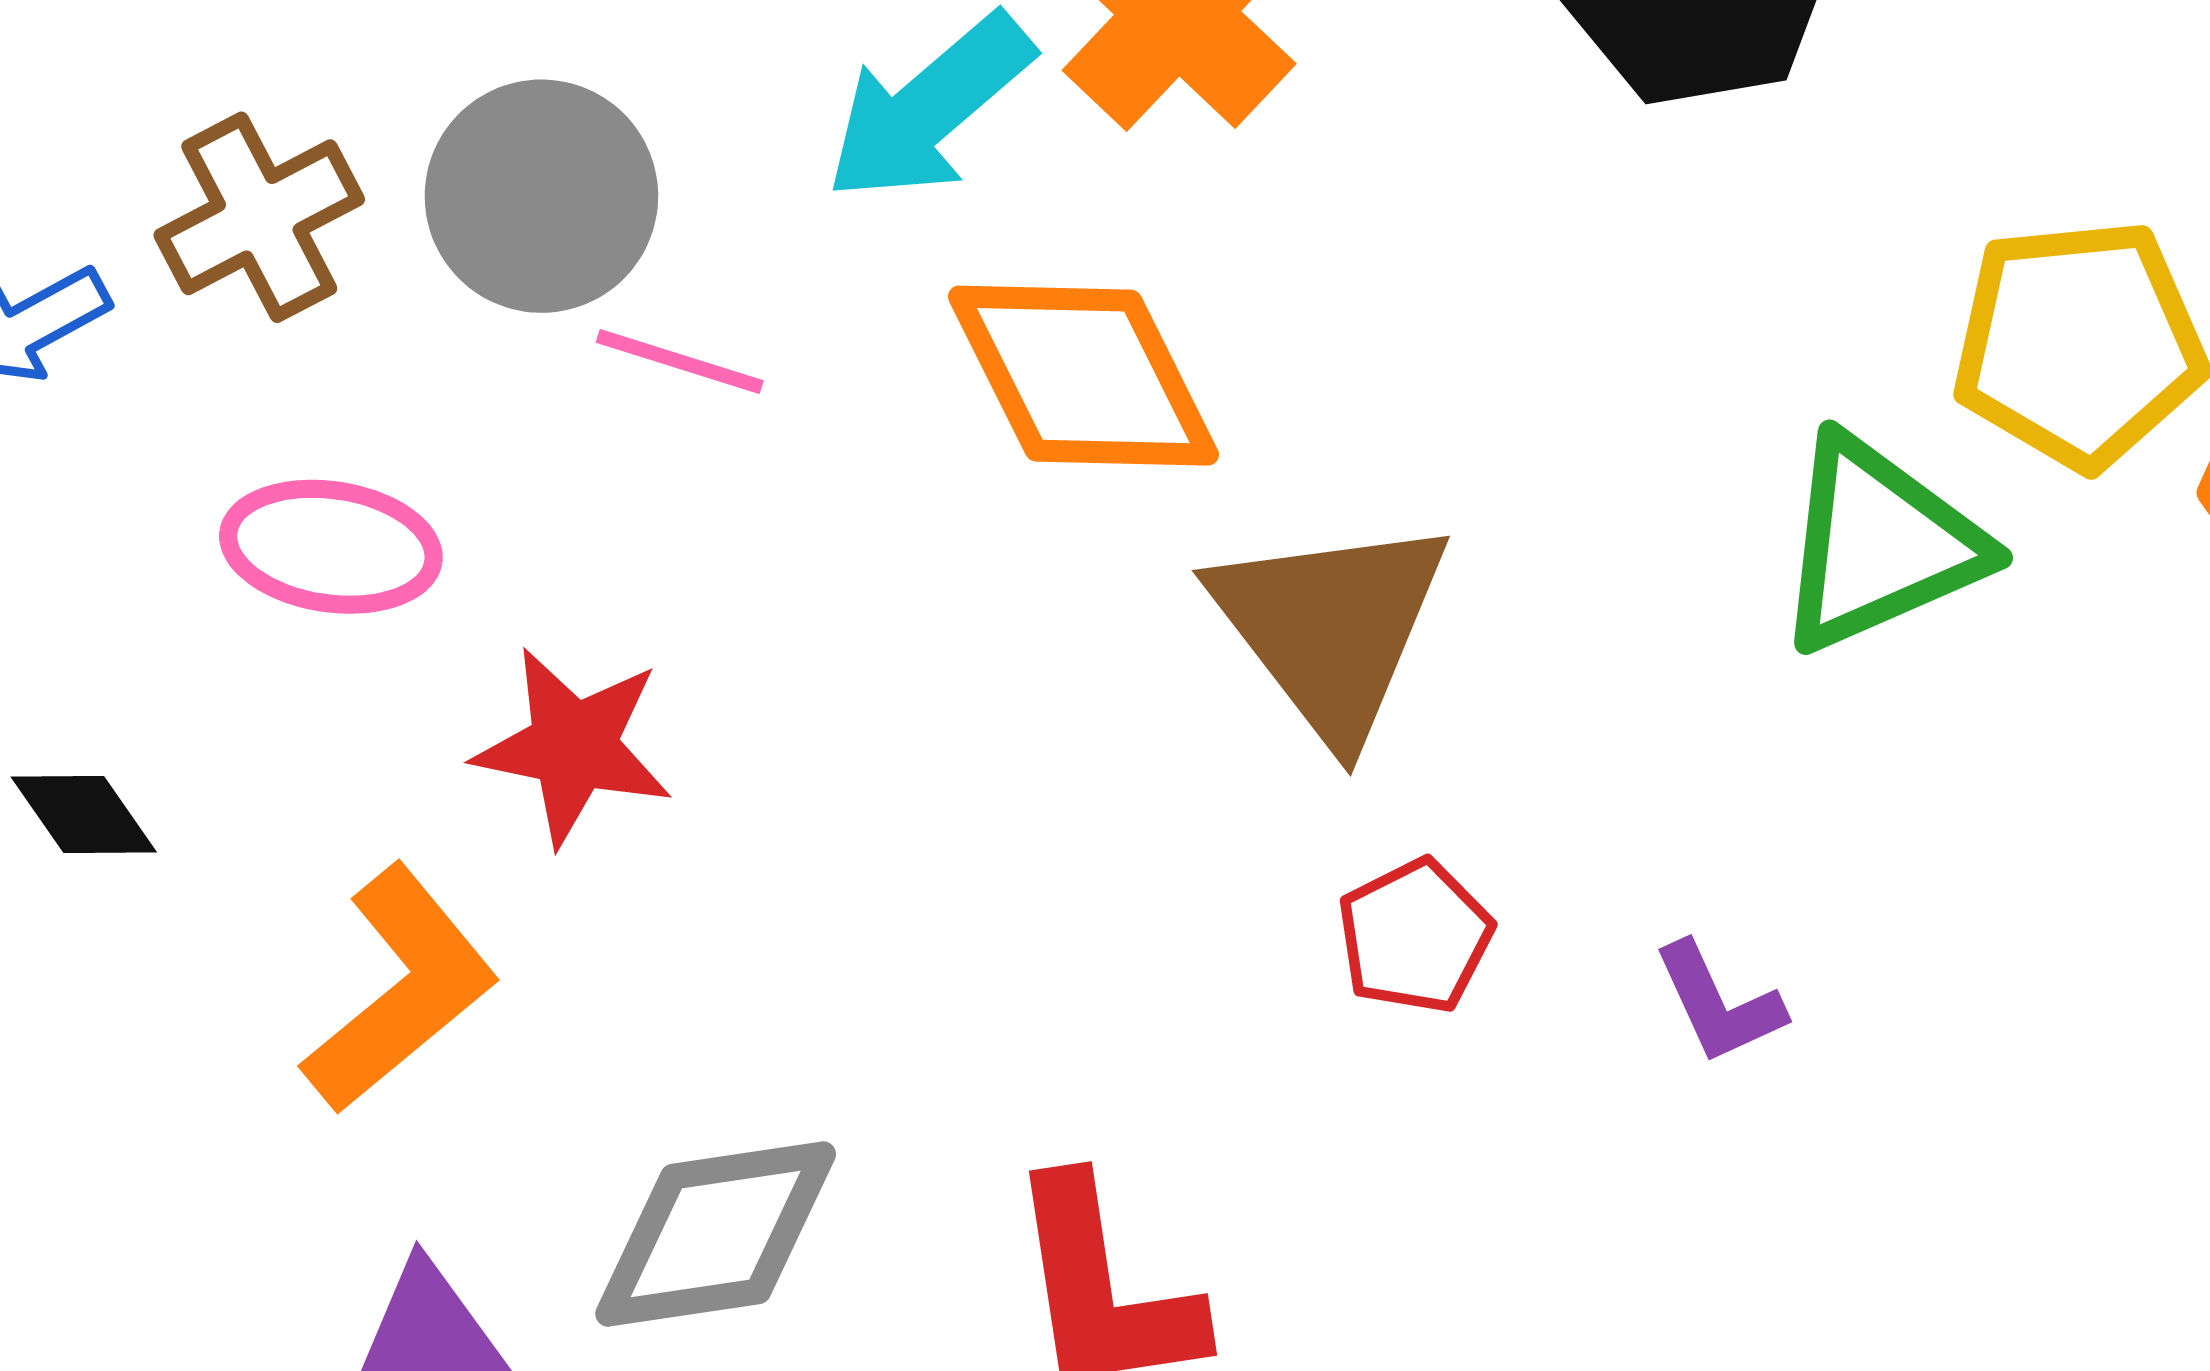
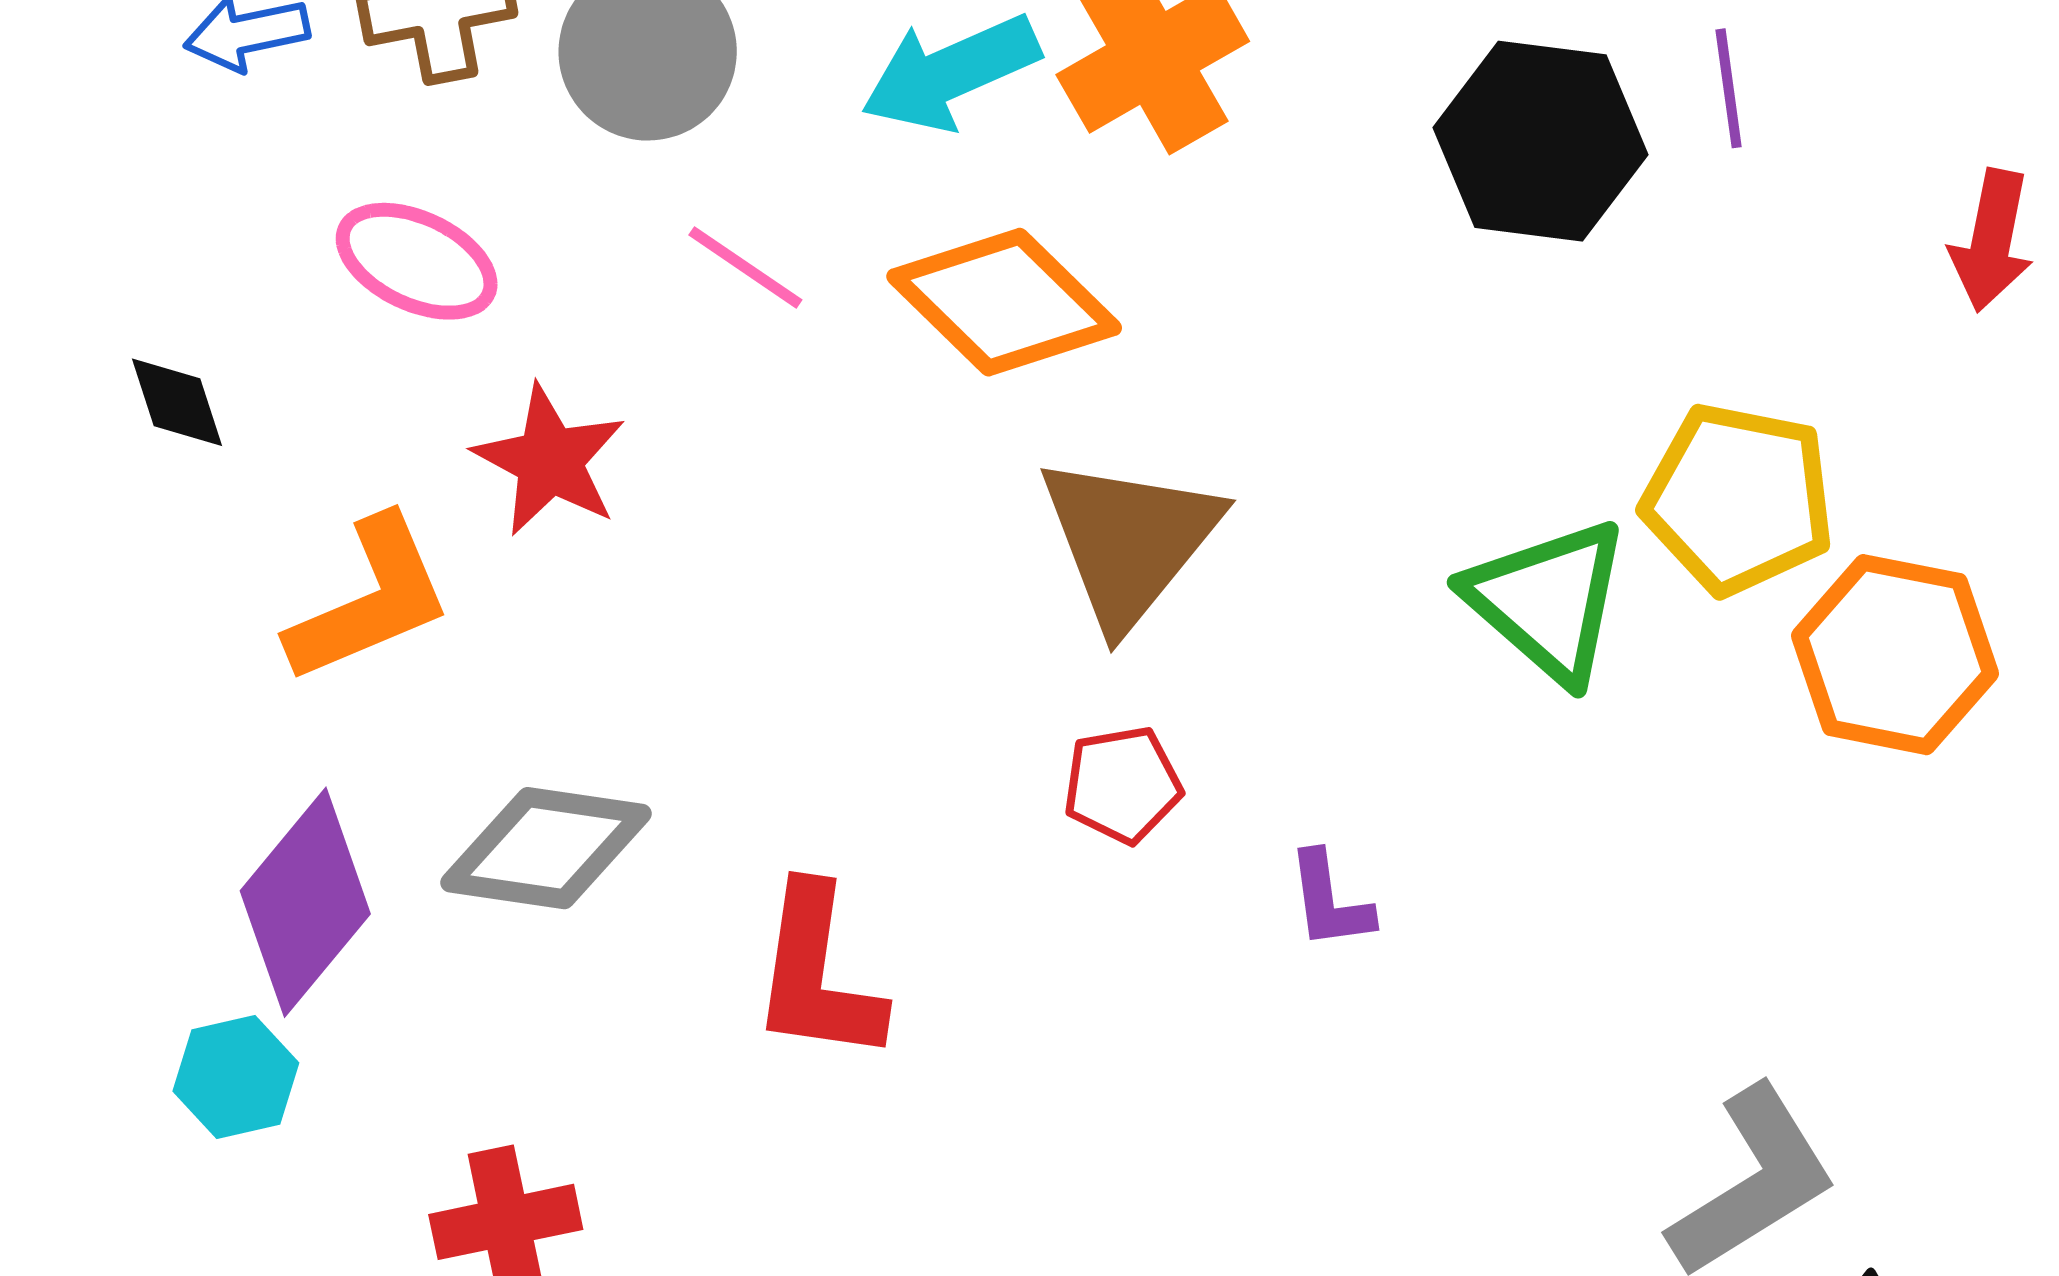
pink line: (680, 361) -> (745, 267), moved
orange diamond: (1083, 376) -> (1004, 302), turned -36
green triangle: (1879, 544) -> (1548, 601), turned 48

